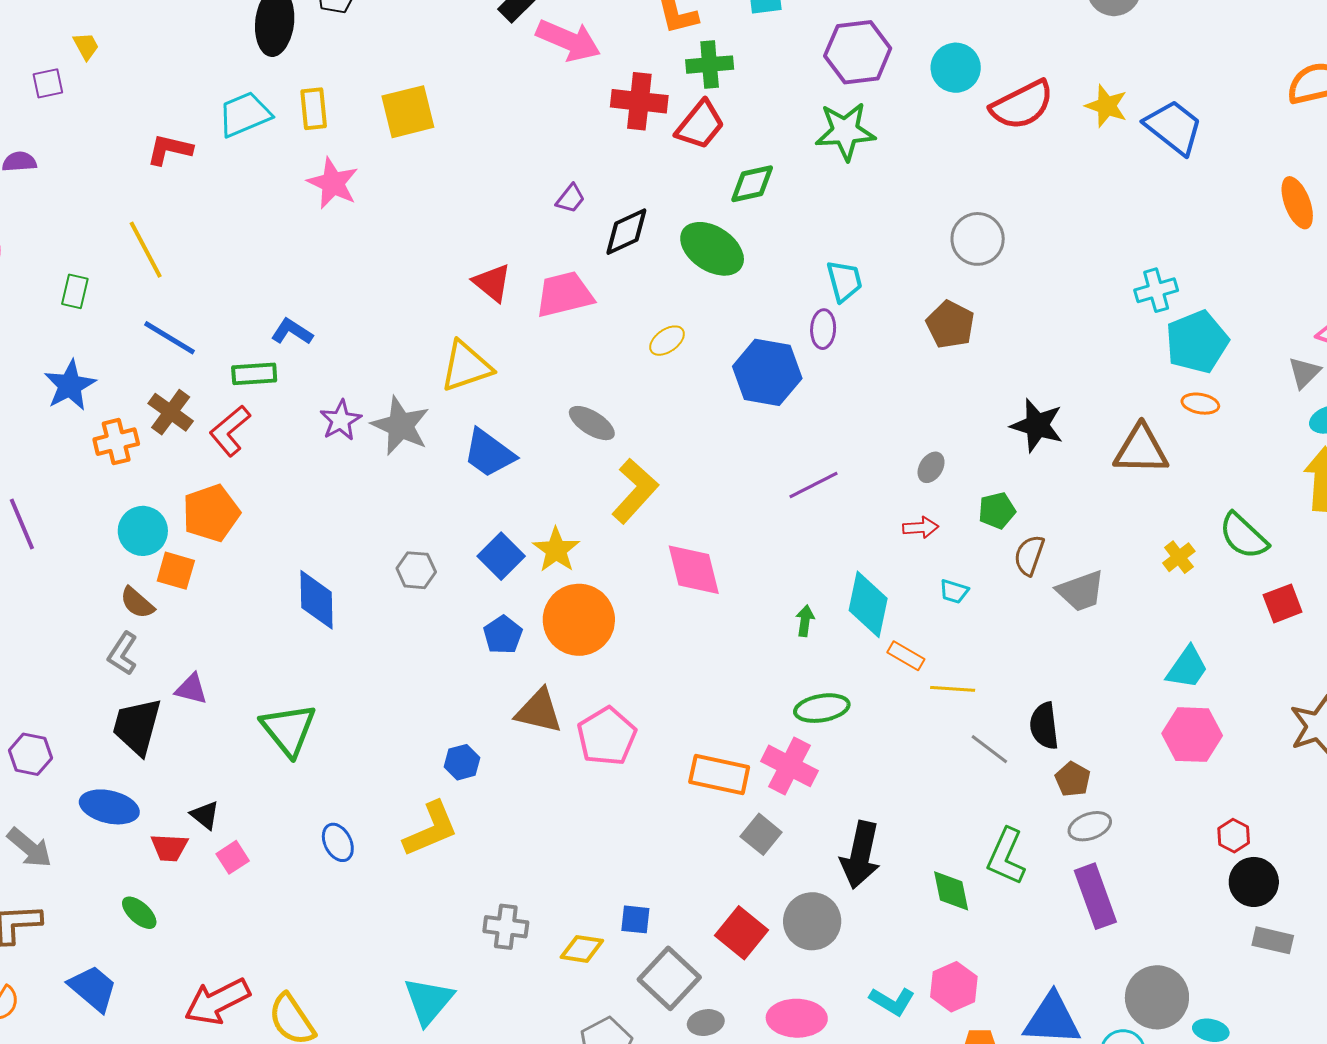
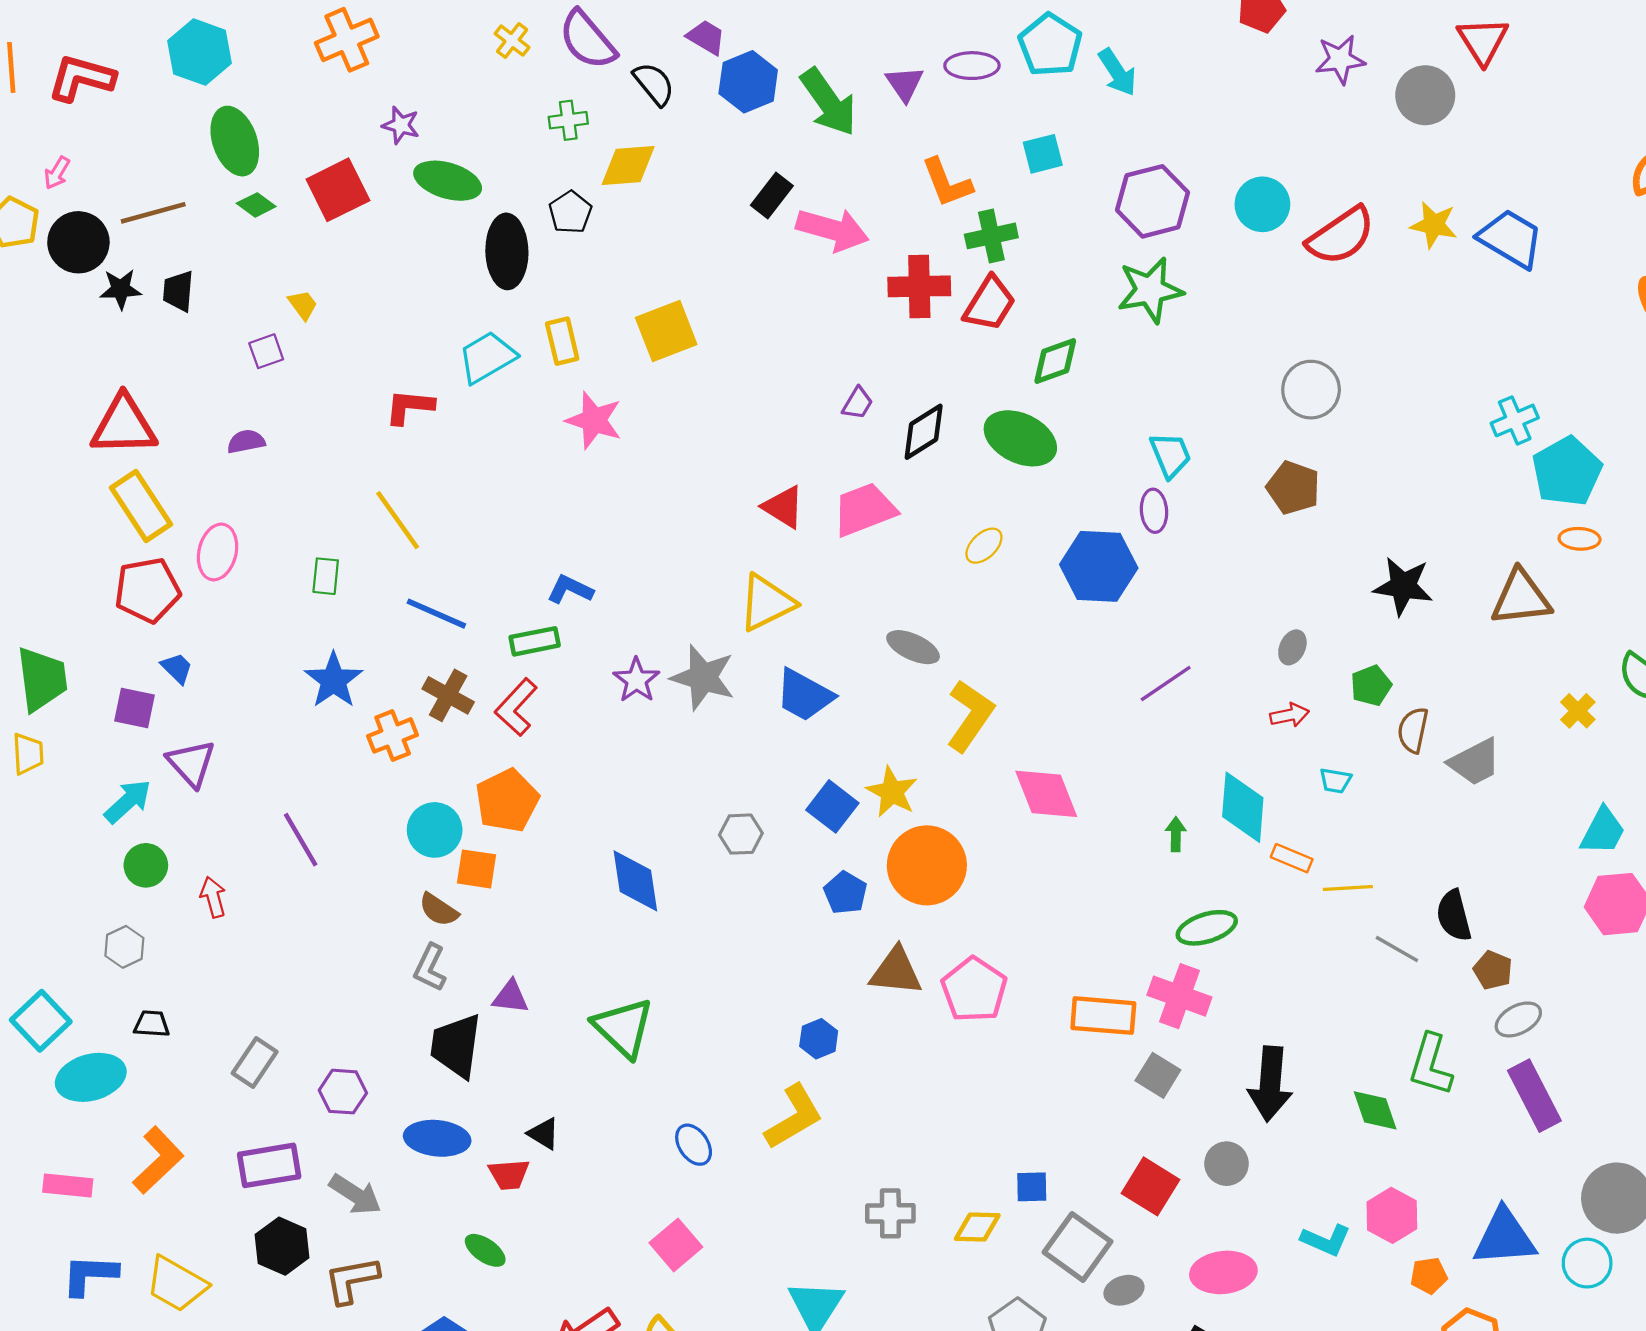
pink square: (233, 857) -> (676, 1245), moved, size x1.4
gray circle: (812, 921) -> (1227, 1164), size x0.7

